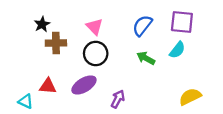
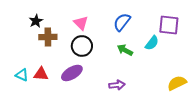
purple square: (182, 22) -> (169, 25), moved
yellow semicircle: (190, 97) -> (177, 83), moved
purple arrow: (118, 99) -> (117, 85), moved, turned 56
cyan triangle: (26, 101) -> (22, 75), moved

